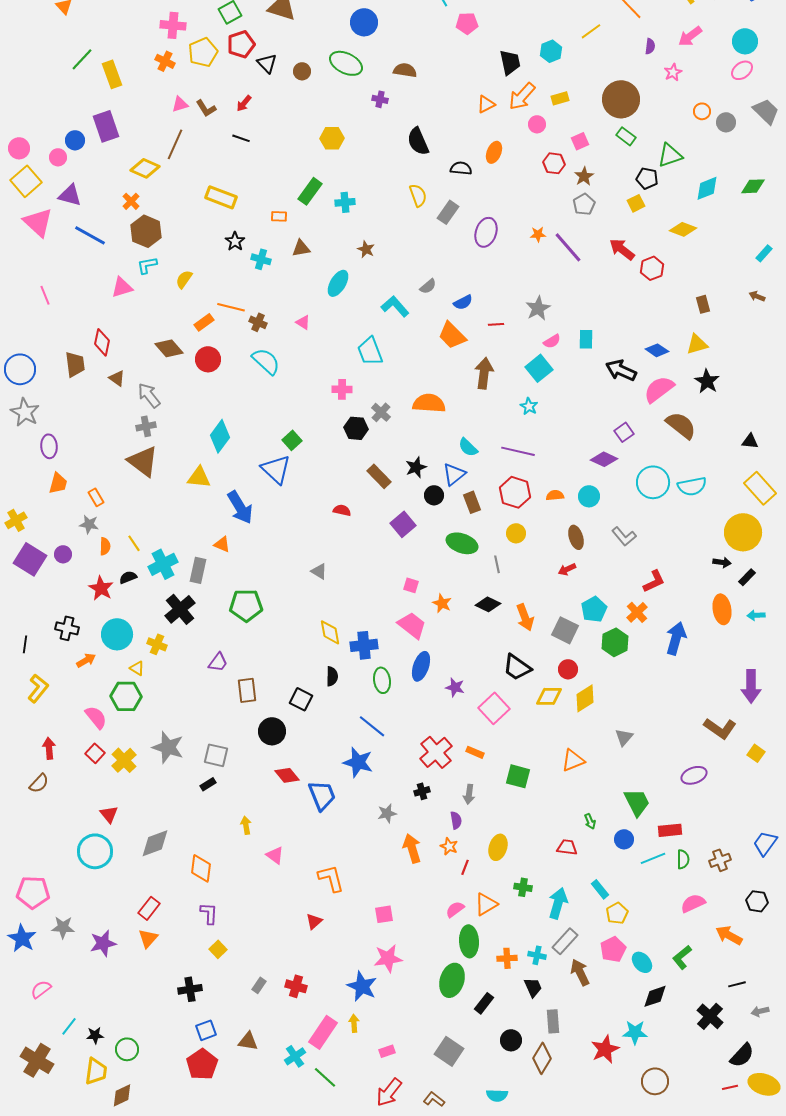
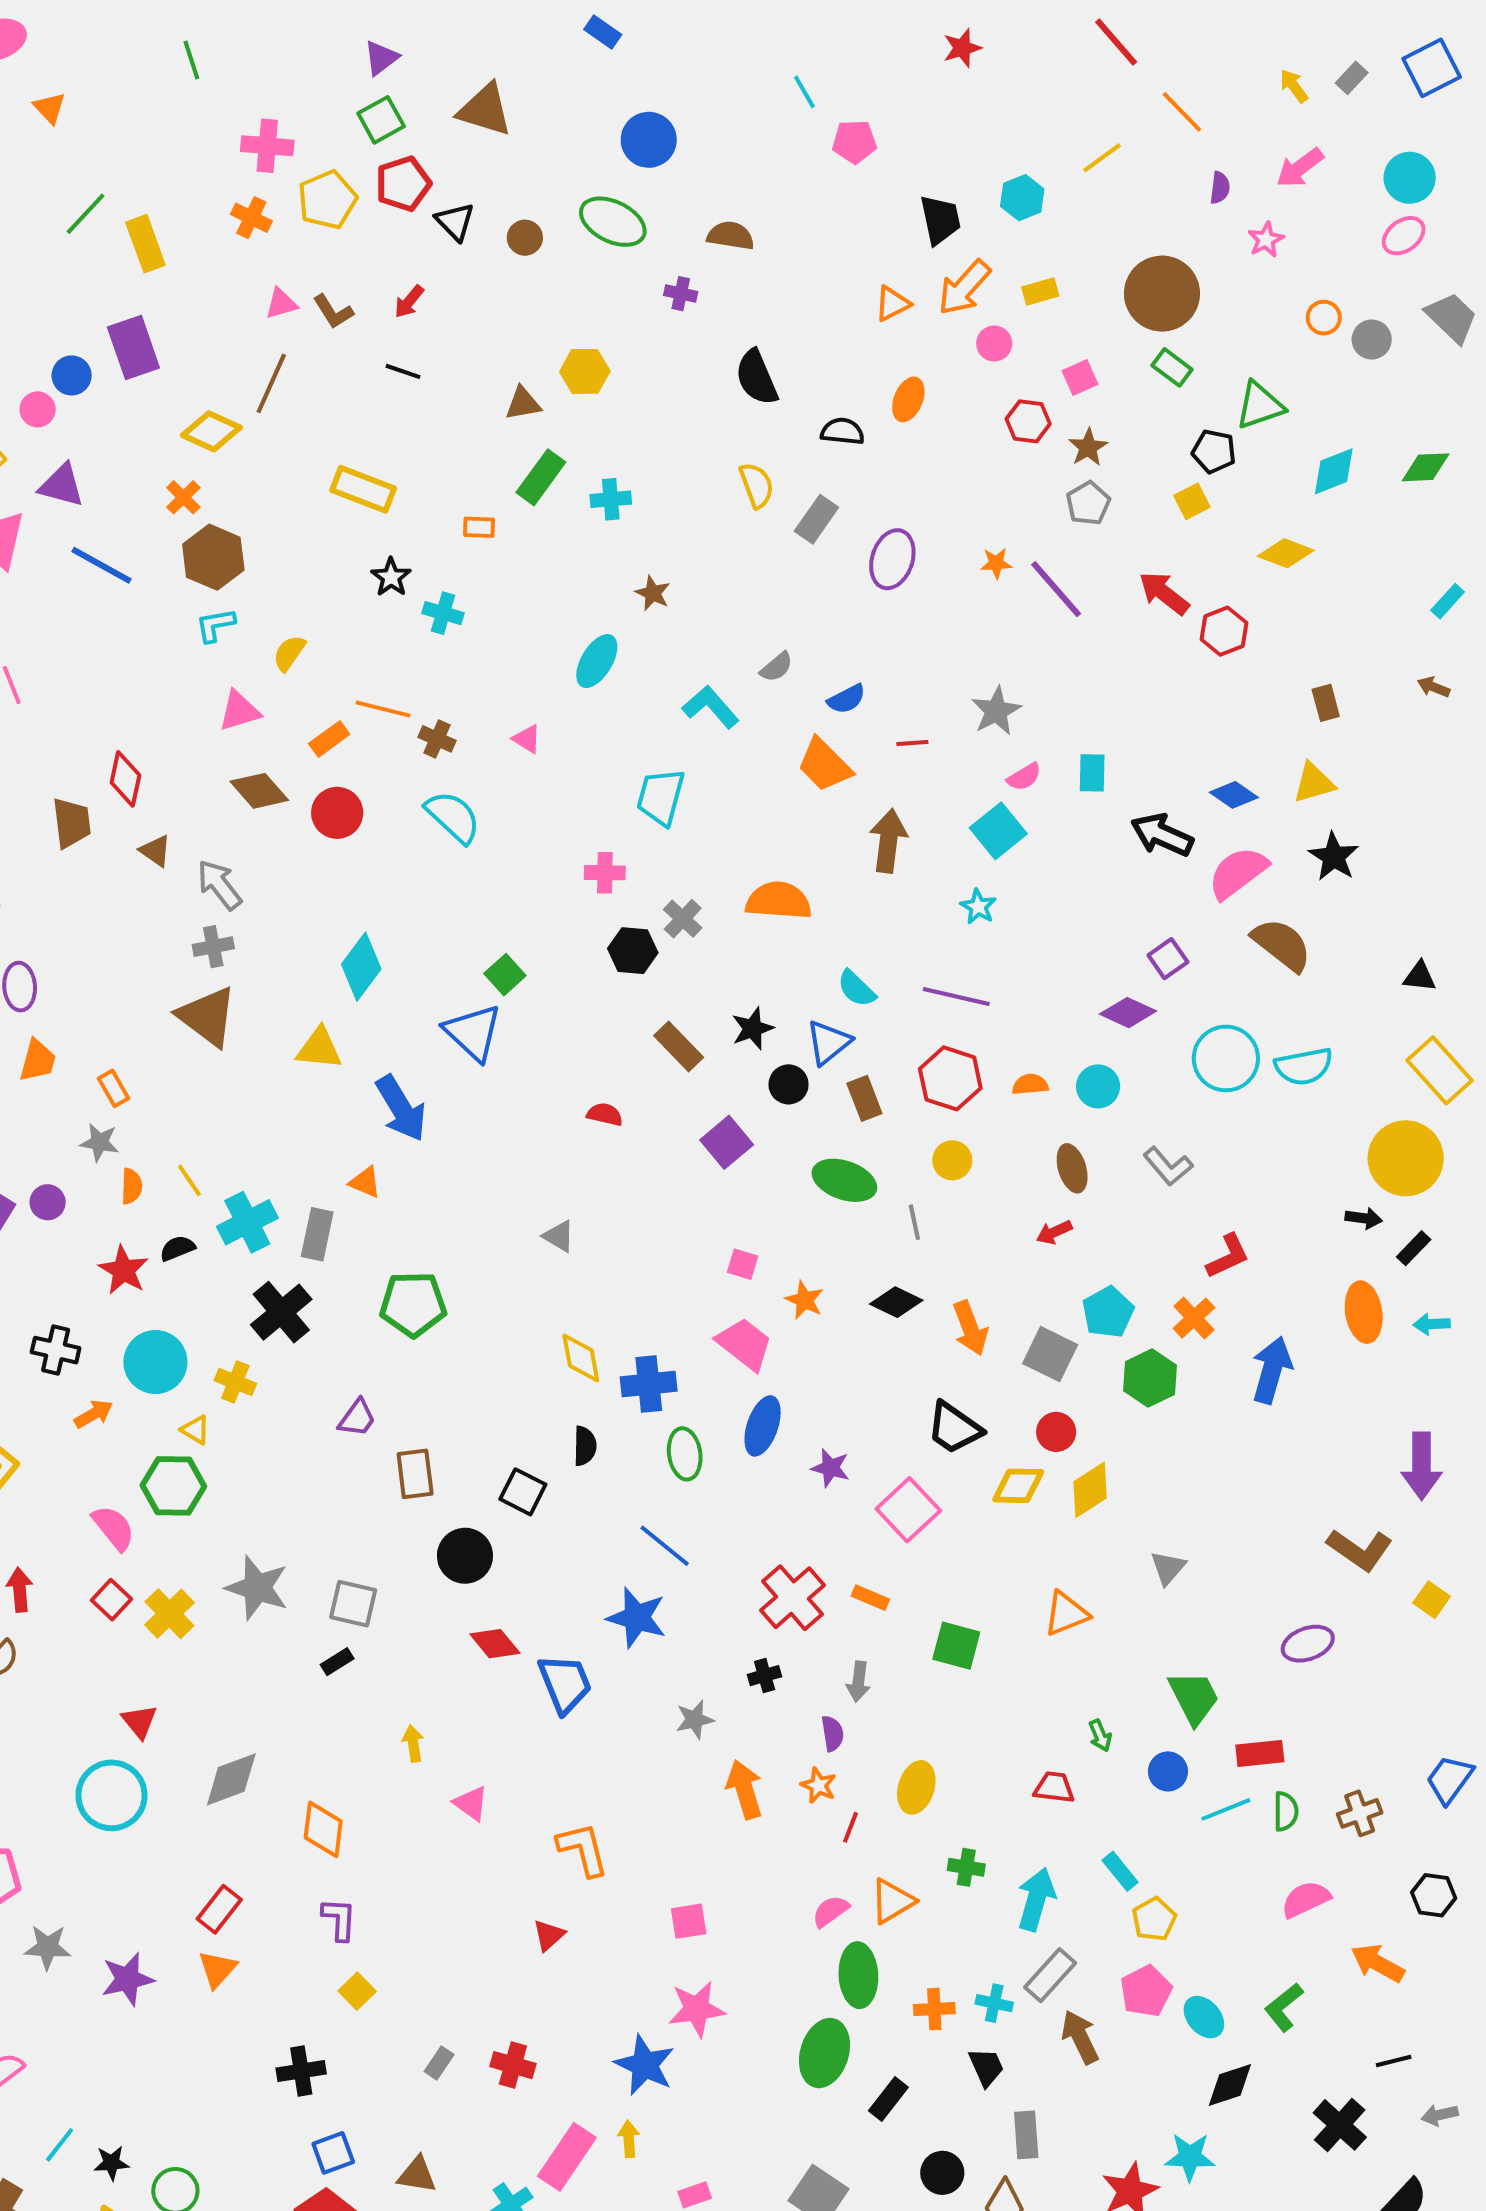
brown triangle: (301, 248) -> (523, 403), moved
pink triangle: (122, 287) -> (239, 711), moved
cyan trapezoid: (370, 351) -> (661, 797), turned 36

